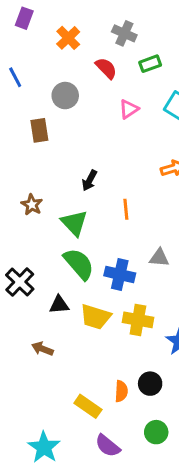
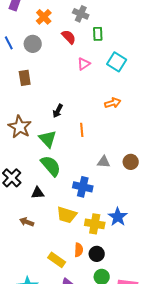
green rectangle: (150, 64) -> (98, 34), turned -72
gray circle: (65, 96) -> (33, 44), moved
brown star: (32, 205) -> (20, 127), size x1.6
blue cross: (120, 274) -> (83, 187), moved
yellow trapezoid: (96, 317) -> (67, 215), moved
yellow cross: (138, 320) -> (95, 224), moved
black circle: (150, 384) -> (97, 254), moved

